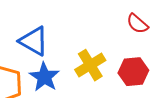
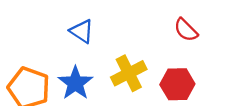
blue triangle: (34, 41) -> (82, 31), moved, size x0.7

